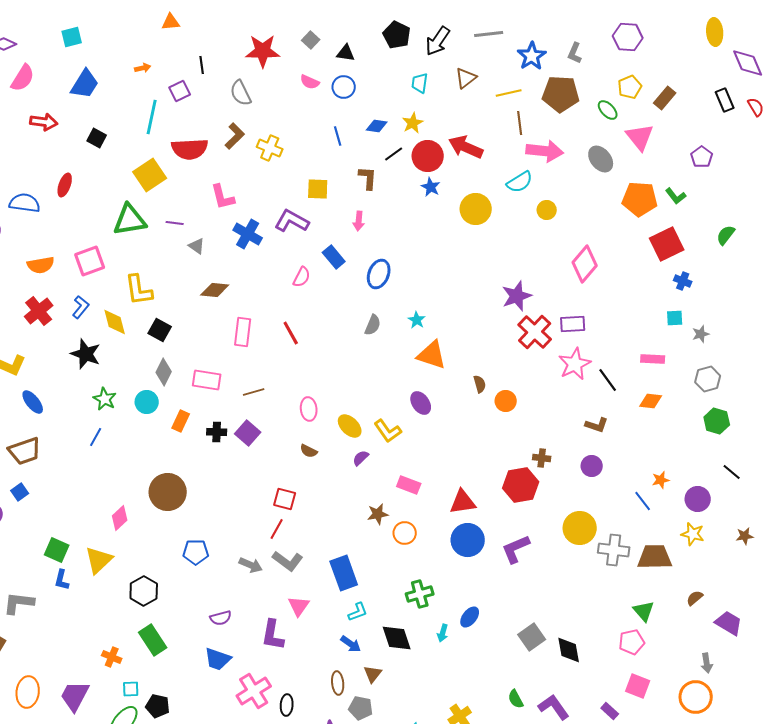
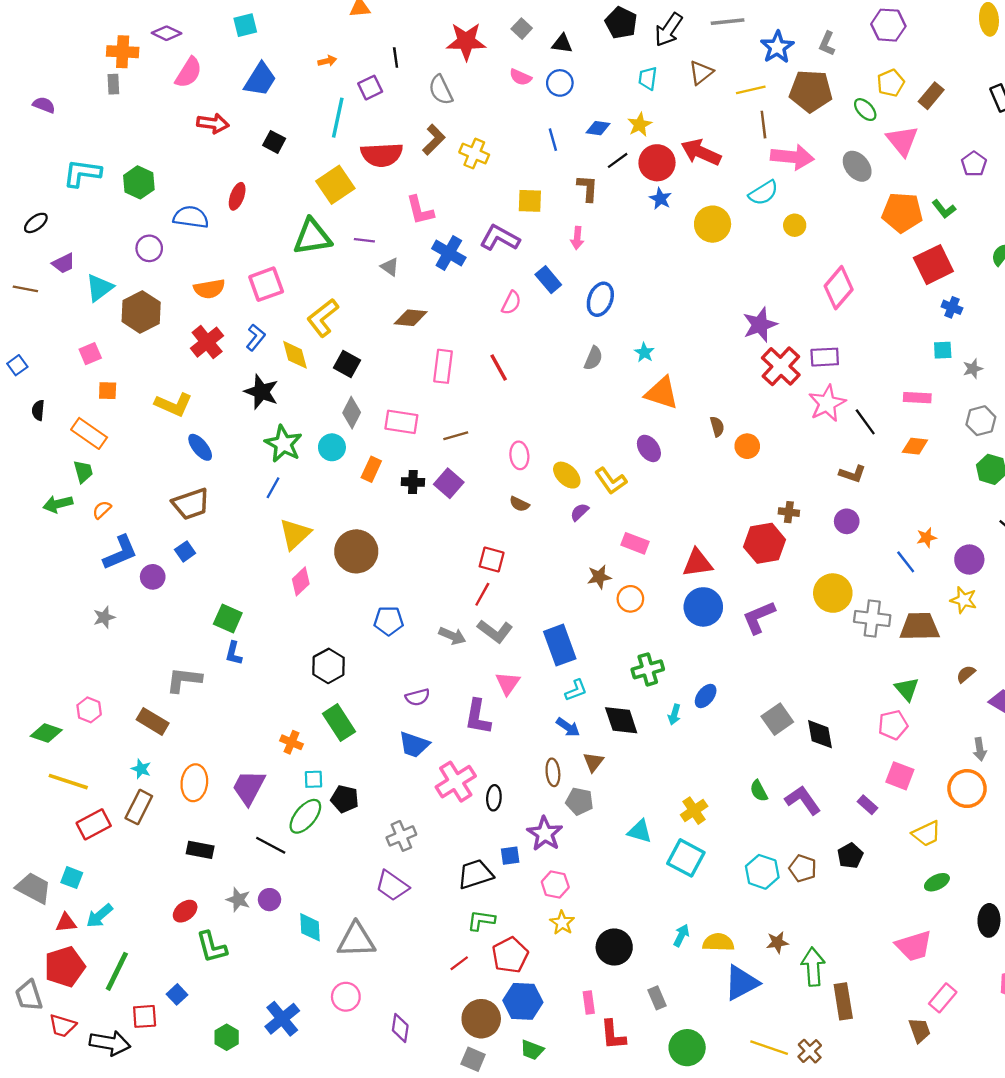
yellow L-shape: (139, 290) -> (323, 318), turned 60
green star: (105, 399) -> (283, 444), size x1.4
yellow triangle: (99, 560) -> (295, 534), moved

